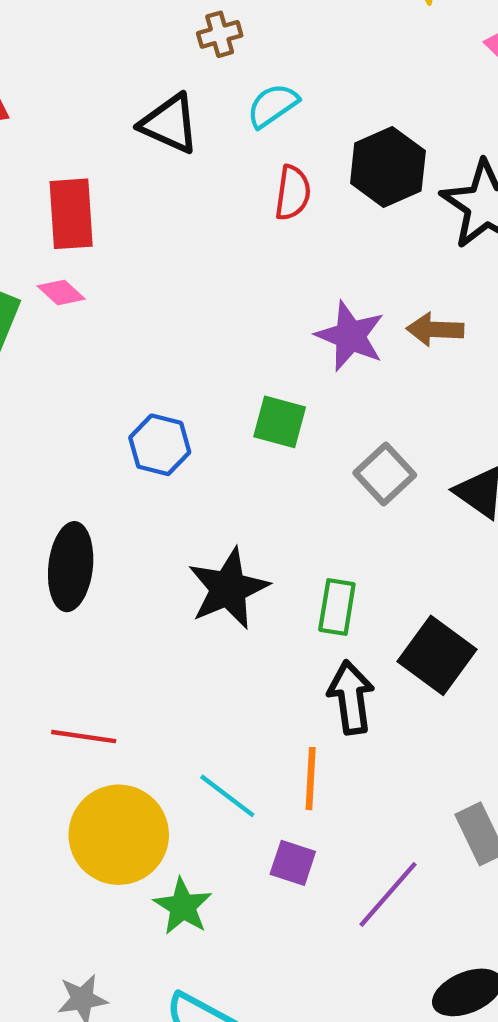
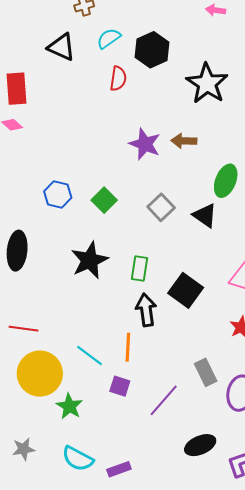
black hexagon: (388, 167) -> (152, 50), moved
green square: (280, 422) -> (104, 200), moved, turned 30

